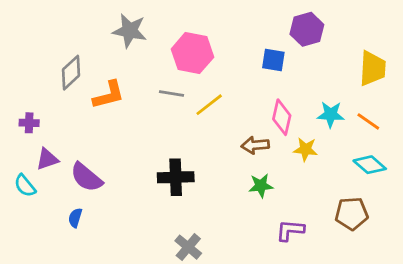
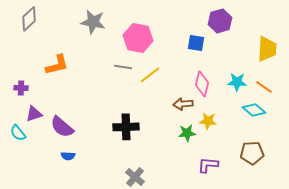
gray diamond: (71, 73) -> (29, 19), moved
orange L-shape: (109, 95) -> (57, 65), moved
yellow star: (305, 149) -> (208, 121), moved
cyan diamond: (370, 165) -> (254, 110), moved
blue semicircle: (75, 218) -> (68, 156), moved, turned -104

